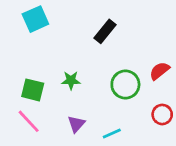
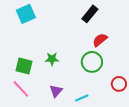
black rectangle: (105, 31) -> (90, 14), moved
red semicircle: (159, 71) -> (100, 40), moved

